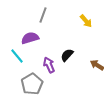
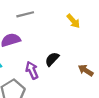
gray line: (43, 15) -> (25, 14), turned 56

